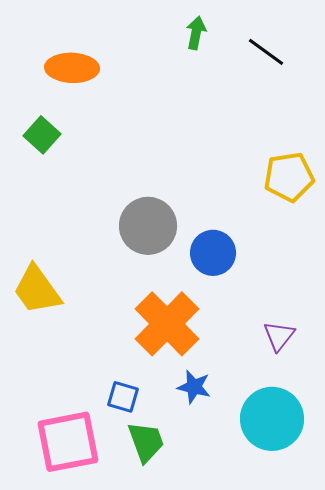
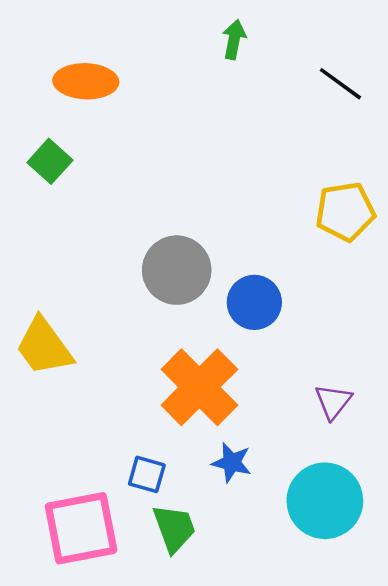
black line: (266, 52) -> (340, 84), moved

